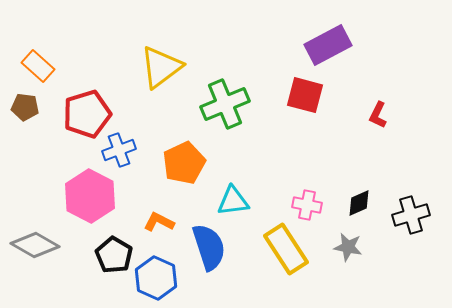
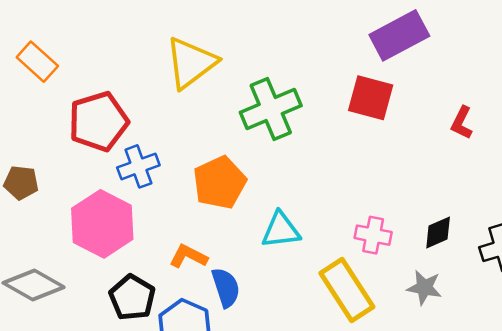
brown pentagon: (25, 107) -> (21, 183), moved
blue semicircle: (209, 247) -> (226, 288), moved, size x0.7

